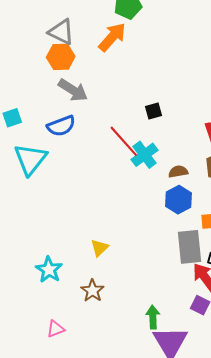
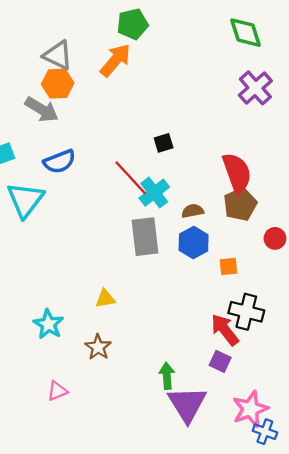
gray arrow: (73, 90) -> (42, 109), moved
gray rectangle: (189, 247) -> (145, 237), moved
yellow triangle: (99, 248) -> (105, 299), turned 36

